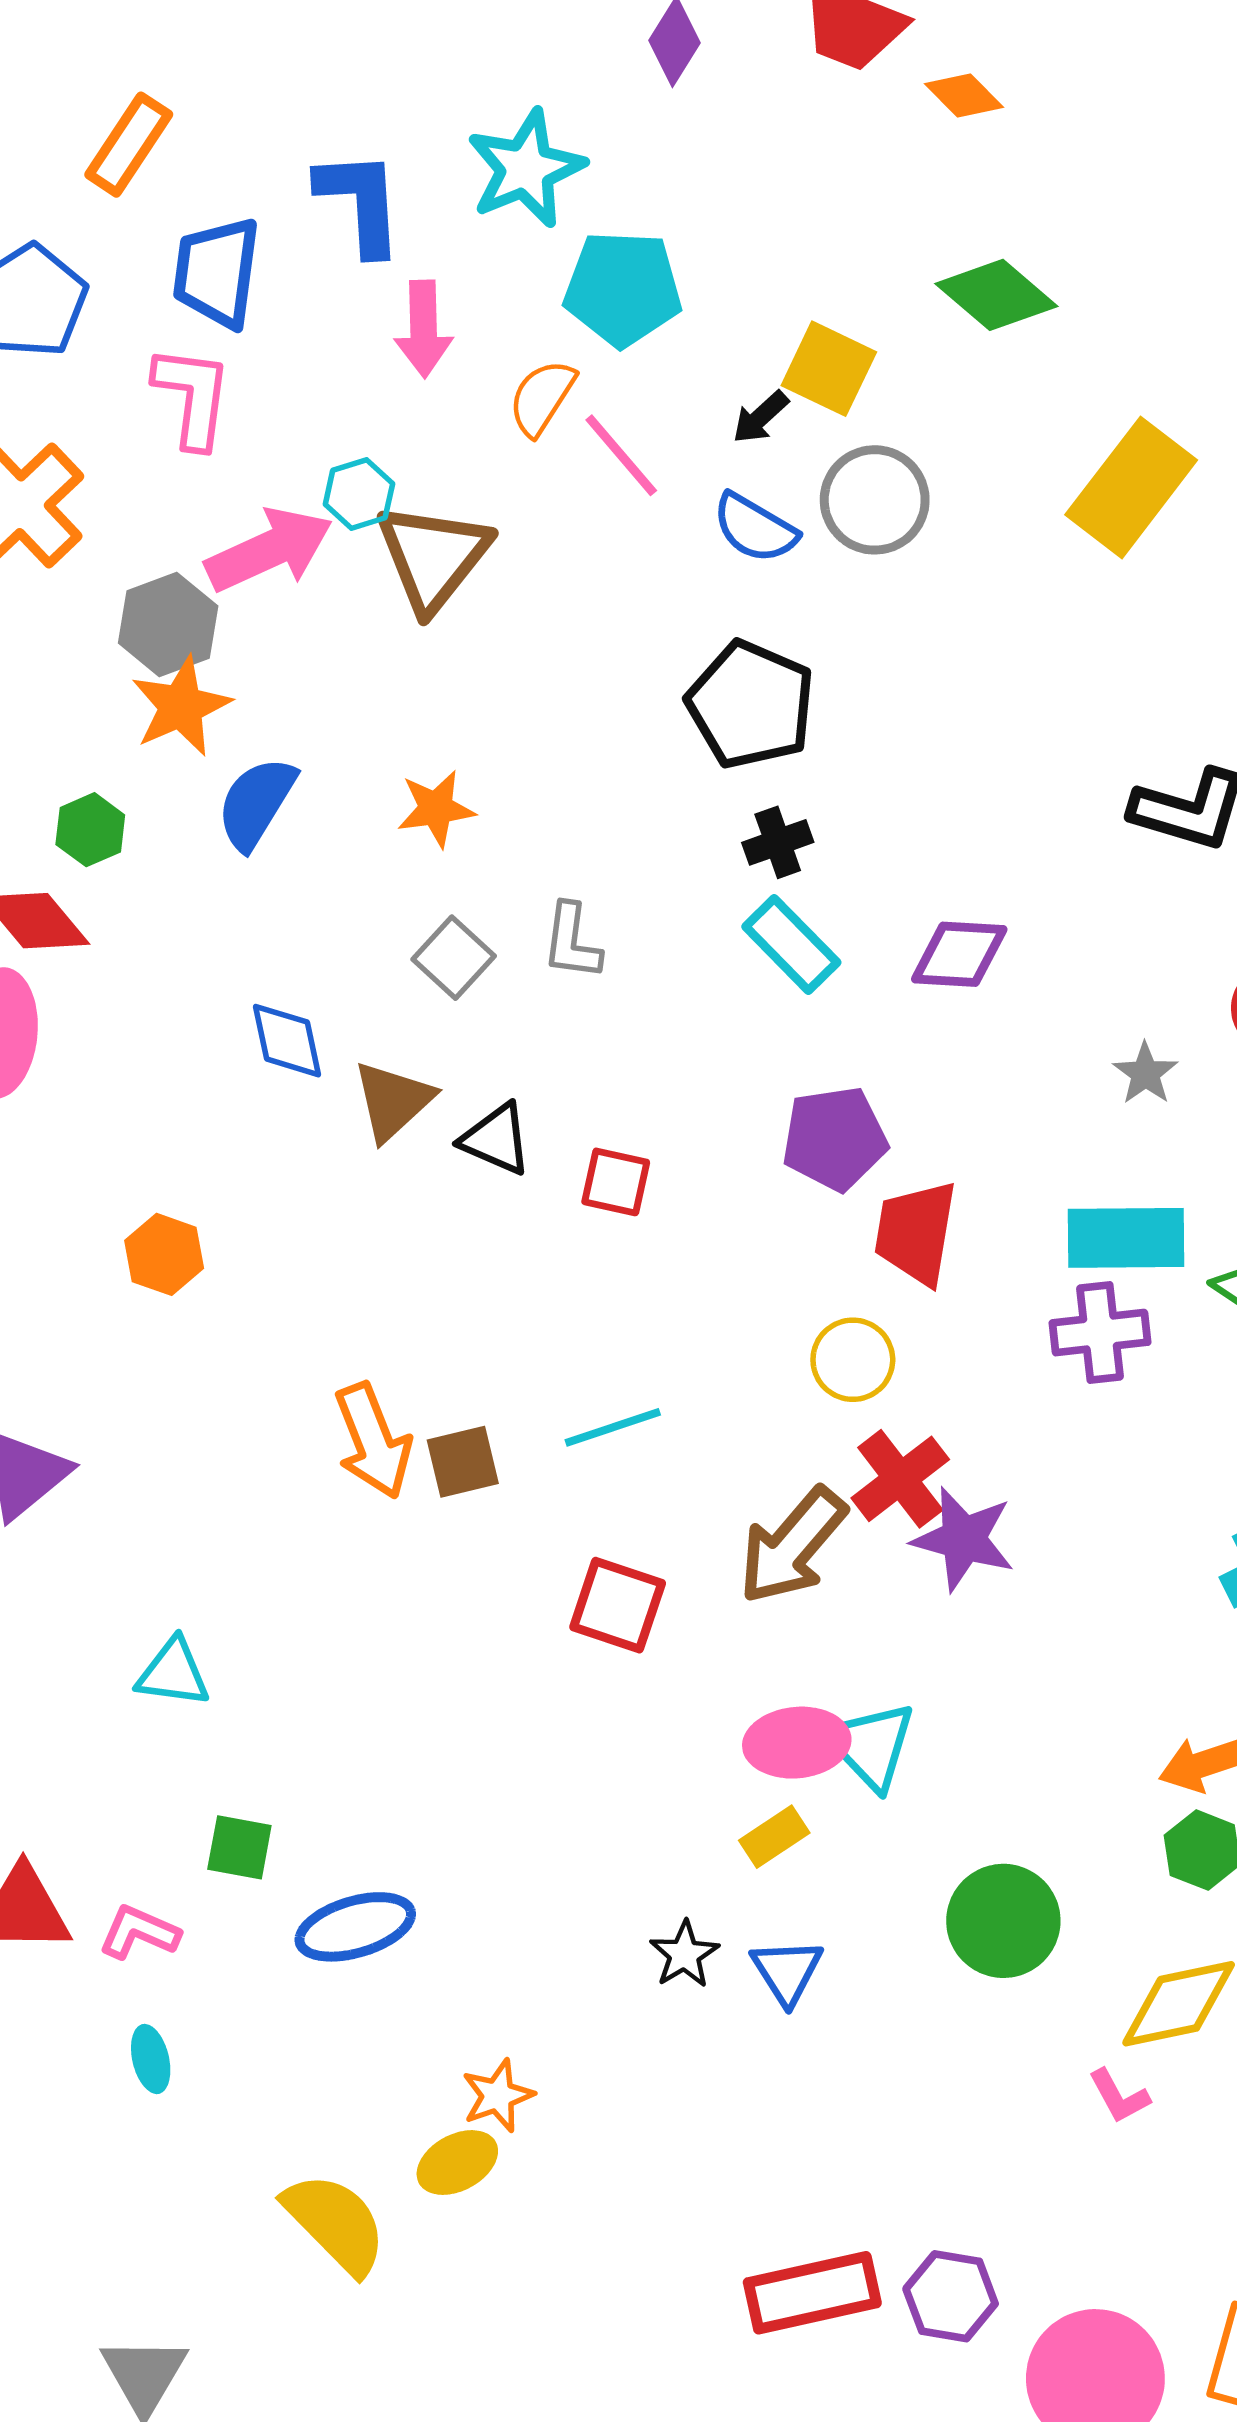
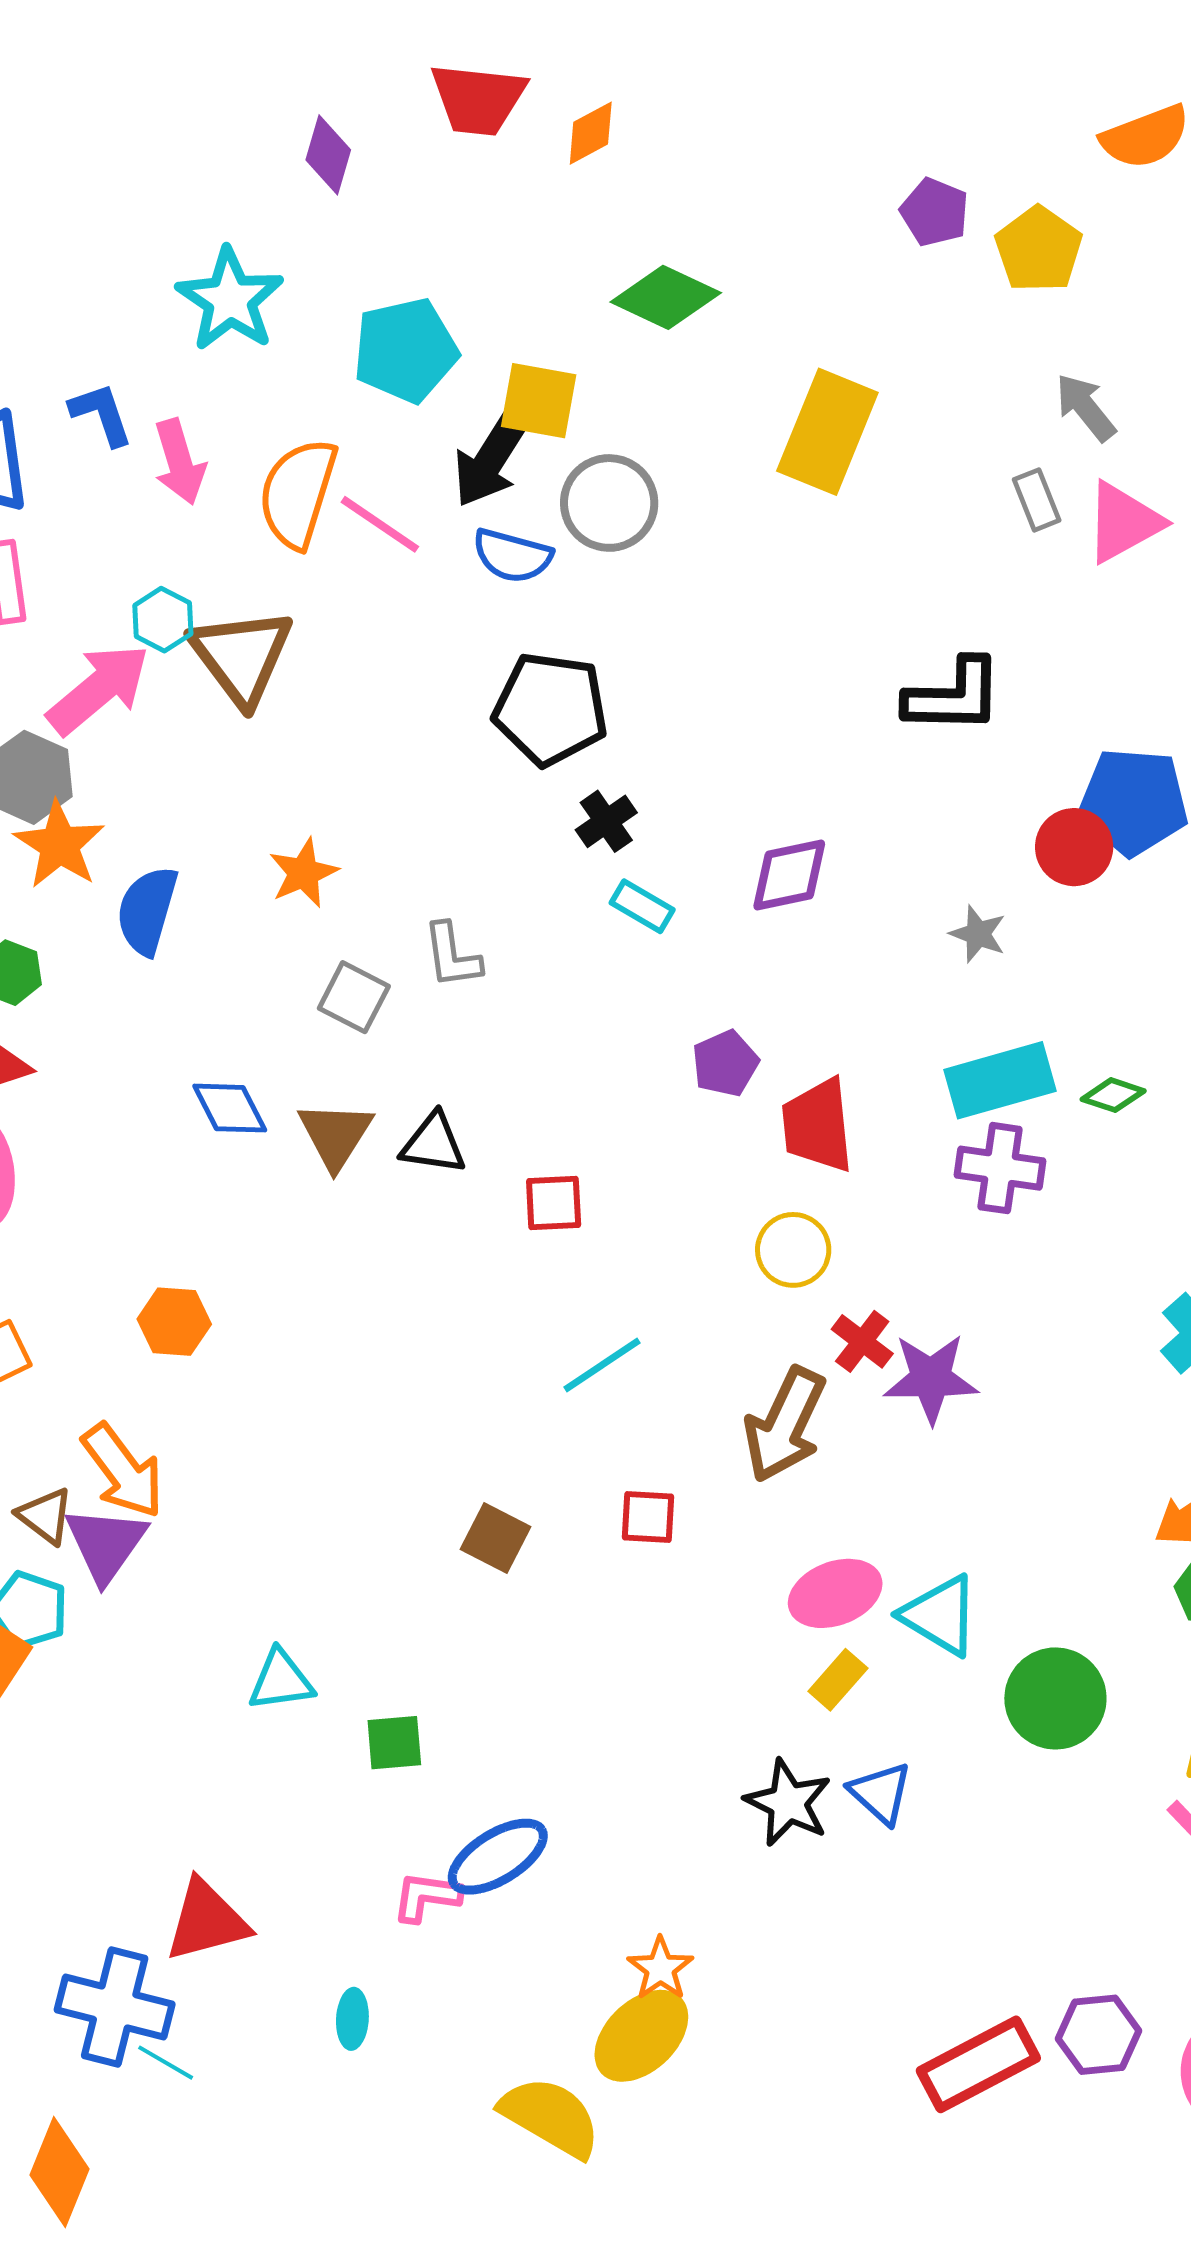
orange diamond: (964, 96) -> (591, 133), turned -58
blue L-shape: (360, 202) -> (101, 414), moved, size x0.7
cyan pentagon: (623, 289) -> (405, 350), moved
orange semicircle: (542, 397) -> (298, 493), size x1.5
black arrow: (760, 417) -> (491, 459), size x1.8
cyan rectangle: (791, 945) -> (642, 906), size x0.7
purple pentagon: (835, 1139) -> (725, 1063), size x0.7
red square: (616, 1182) -> (554, 1203), moved
purple cross: (1100, 1333) -> (1000, 1168), turned 30
orange arrow: (373, 1441) -> (123, 1471), moved
brown square: (463, 1462) -> (495, 1538), moved, turned -34
red cross: (900, 1479) -> (862, 1341), size x0.7
red square: (618, 1605) -> (648, 1517), size x0.7
cyan triangle: (871, 1746) -> (940, 1615), moved
green square: (239, 1847) -> (394, 1743), moved
pink L-shape: (139, 1932) -> (427, 1897), moved
black star: (684, 1954) -> (788, 1803), size x1.4
cyan ellipse: (151, 2059) -> (352, 2019), turned 32
yellow ellipse: (457, 2163) -> (641, 2036), size x1.4

